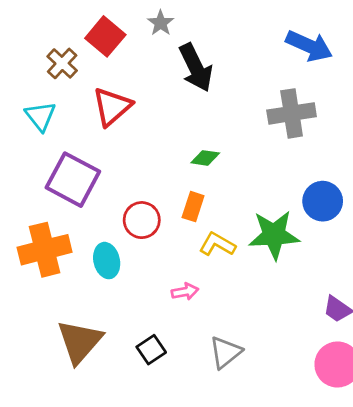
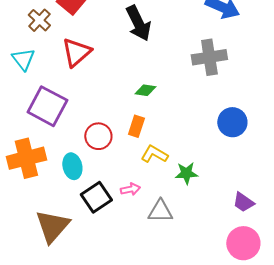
green star: (274, 235) -> (186, 173), moved, size x0.6
black square: (151, 350) -> (96, 197), moved, size x1.4
gray triangle: (225, 352) -> (160, 211), moved, turned 40

